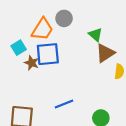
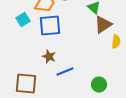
brown star: (32, 63) -> (49, 57), moved

